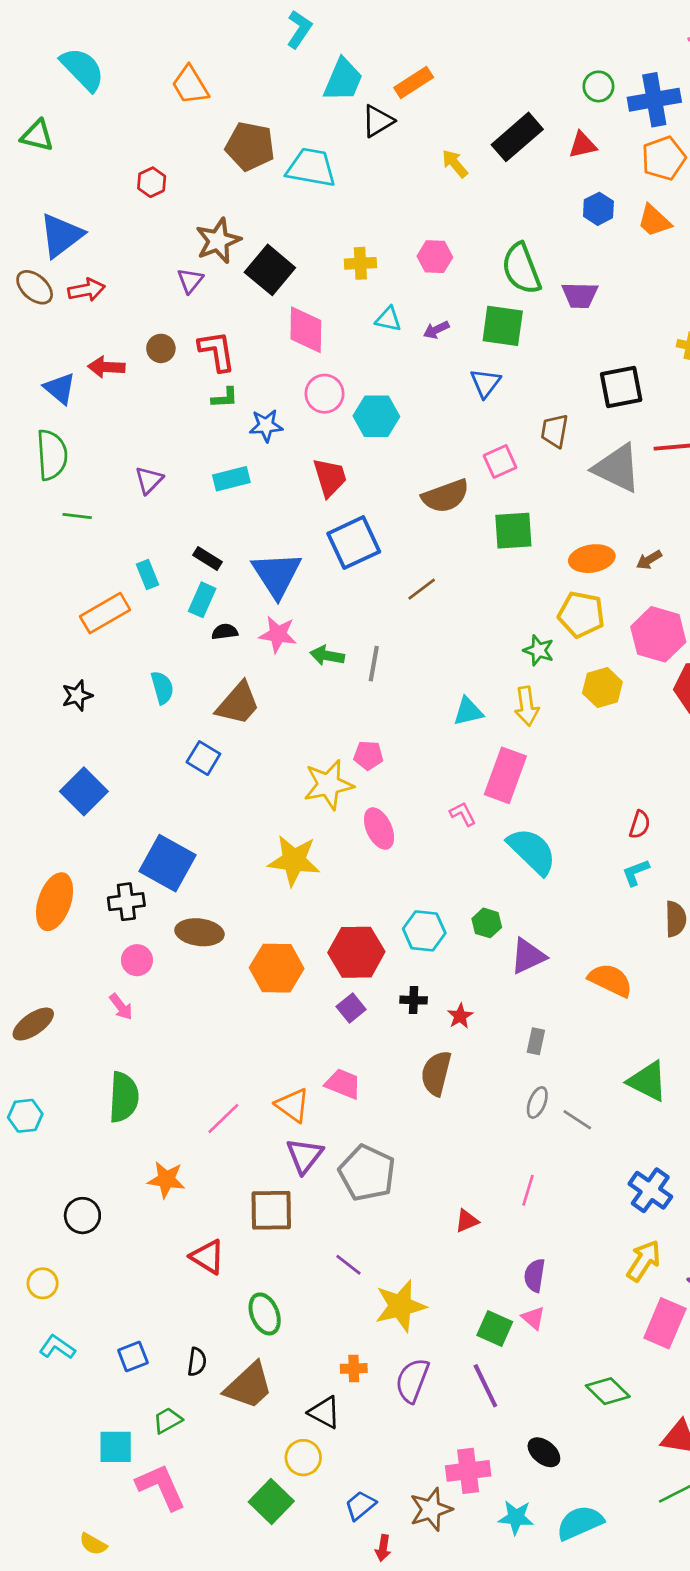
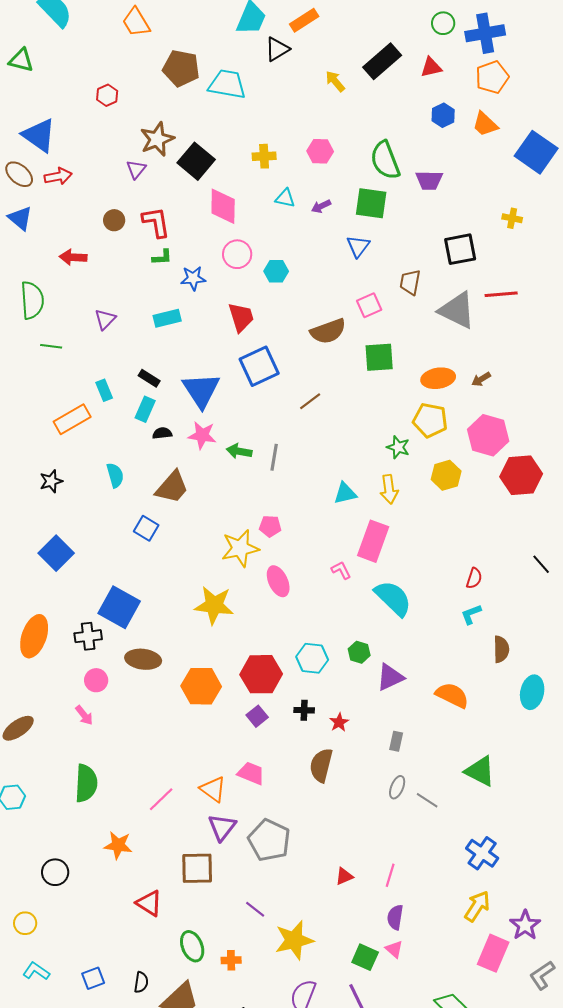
blue triangle: (61, 235) -> (39, 135), turned -48
red arrow: (106, 367) -> (73, 257), moved
blue triangle: (60, 388) -> (20, 218), moved
cyan hexagon: (376, 416) -> (276, 271), size x0.7
pink line: (528, 1190) -> (390, 875), moved
orange cross: (354, 1368) -> (231, 960), moved

